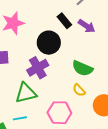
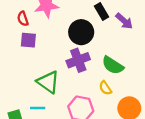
purple cross: (38, 68) -> (78, 60), moved
green triangle: (26, 93) -> (48, 82), turned 40

